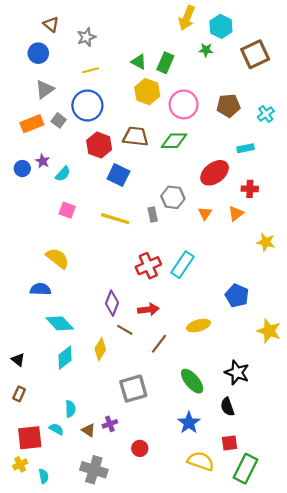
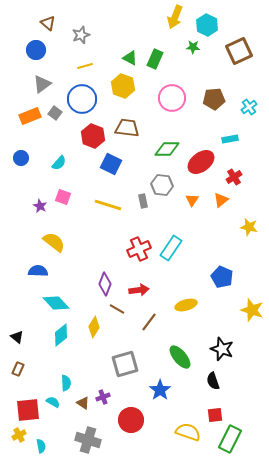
yellow hexagon: (147, 92) -> (123, 86), moved
green diamond: (174, 141) -> (167, 149), moved
purple star: (43, 161) -> (40, 206), moved
red cross: (250, 189) -> (234, 177), turned -35
blue star: (189, 423) -> (160, 390), moved
red circle: (140, 448) -> (131, 420), size x1.6

